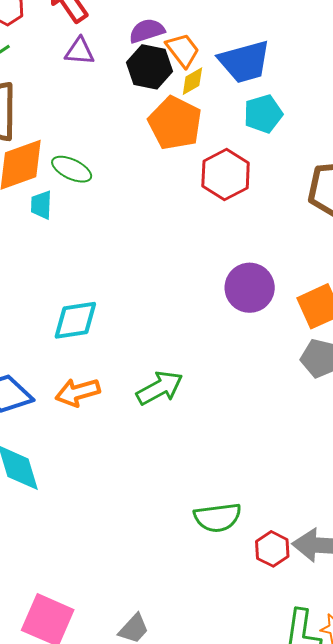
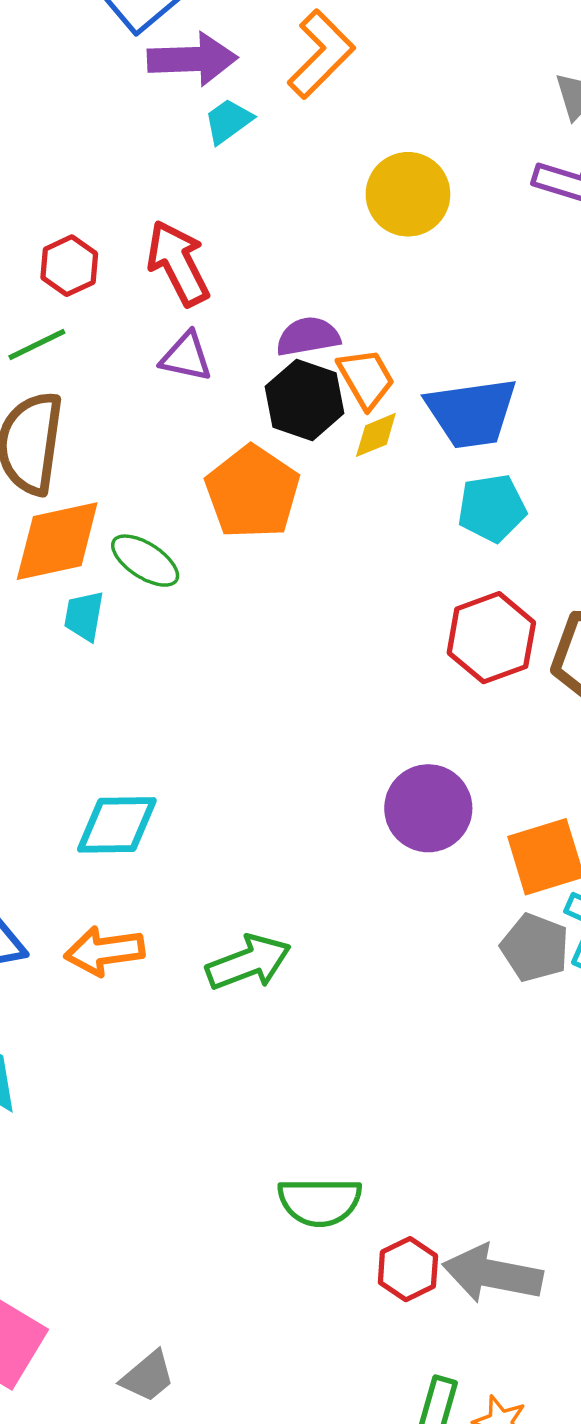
orange pentagon: (175, 123) -> (252, 492), moved
red hexagon: (226, 174) -> (491, 638), moved

